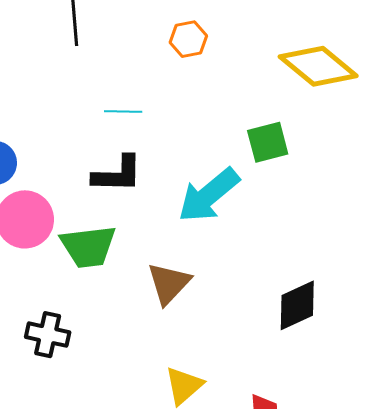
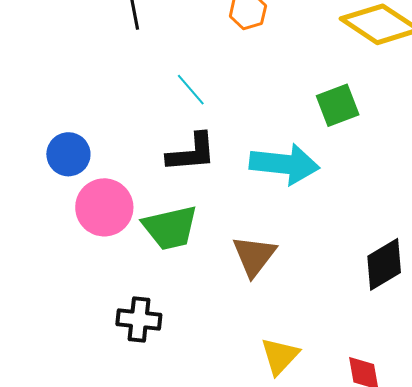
cyan line: (123, 111) -> (191, 90), turned 54
cyan arrow: (209, 195) -> (284, 164), turned -128

